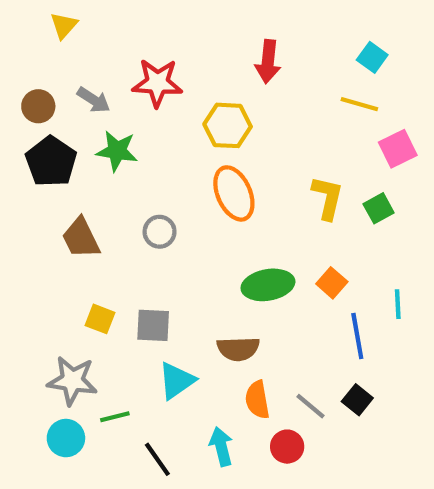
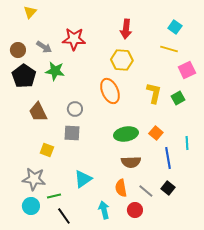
yellow hexagon: (228, 125) -> (122, 60), moved
gray square: (153, 325) -> (72, 133), moved
brown semicircle: (238, 349) -> (131, 162), moved
black line: (157, 459) -> (64, 216), moved

